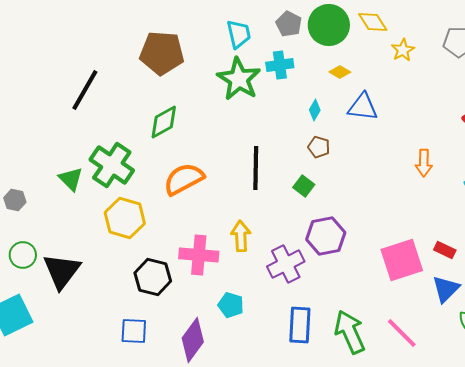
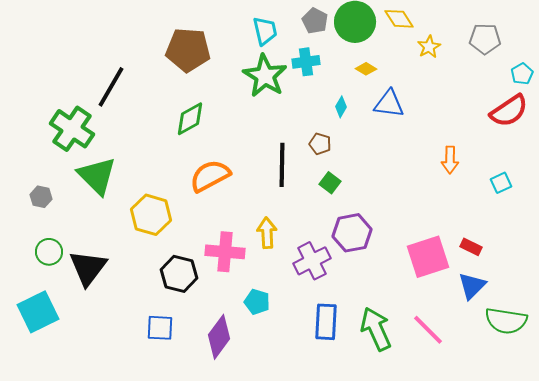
brown pentagon: (319, 147) -> (320, 144), moved
green cross: (112, 165) -> (72, 129), moved
green triangle: (71, 179) -> (97, 176), size x1.6

